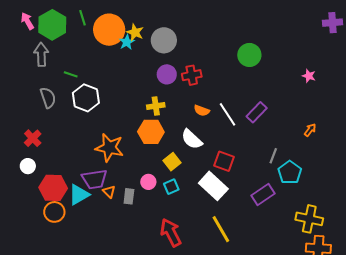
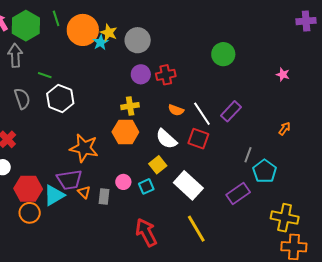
red square: (224, 161) -> (198, 139), moved
yellow square: (172, 162) -> (158, 165), moved

